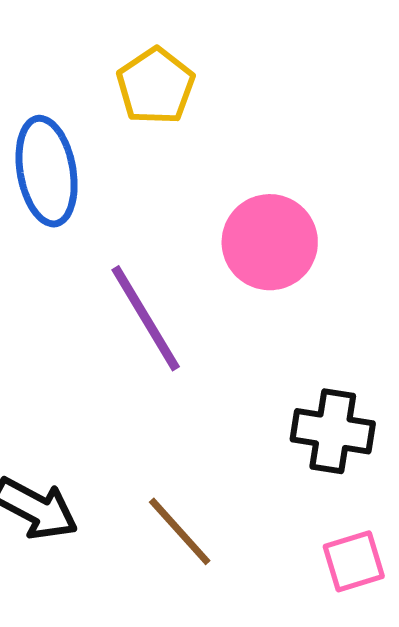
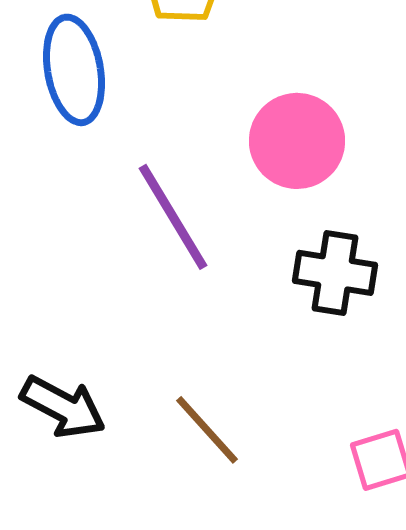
black cross: (333, 431) -> (335, 273), moved

